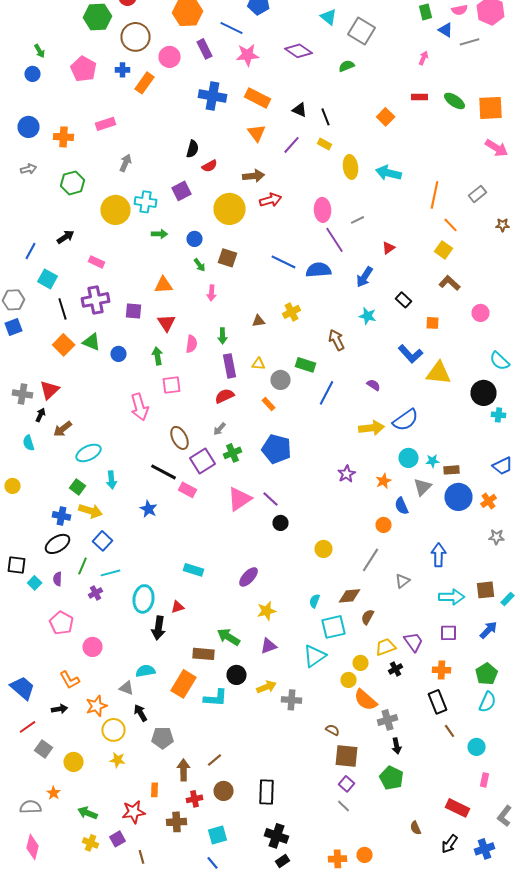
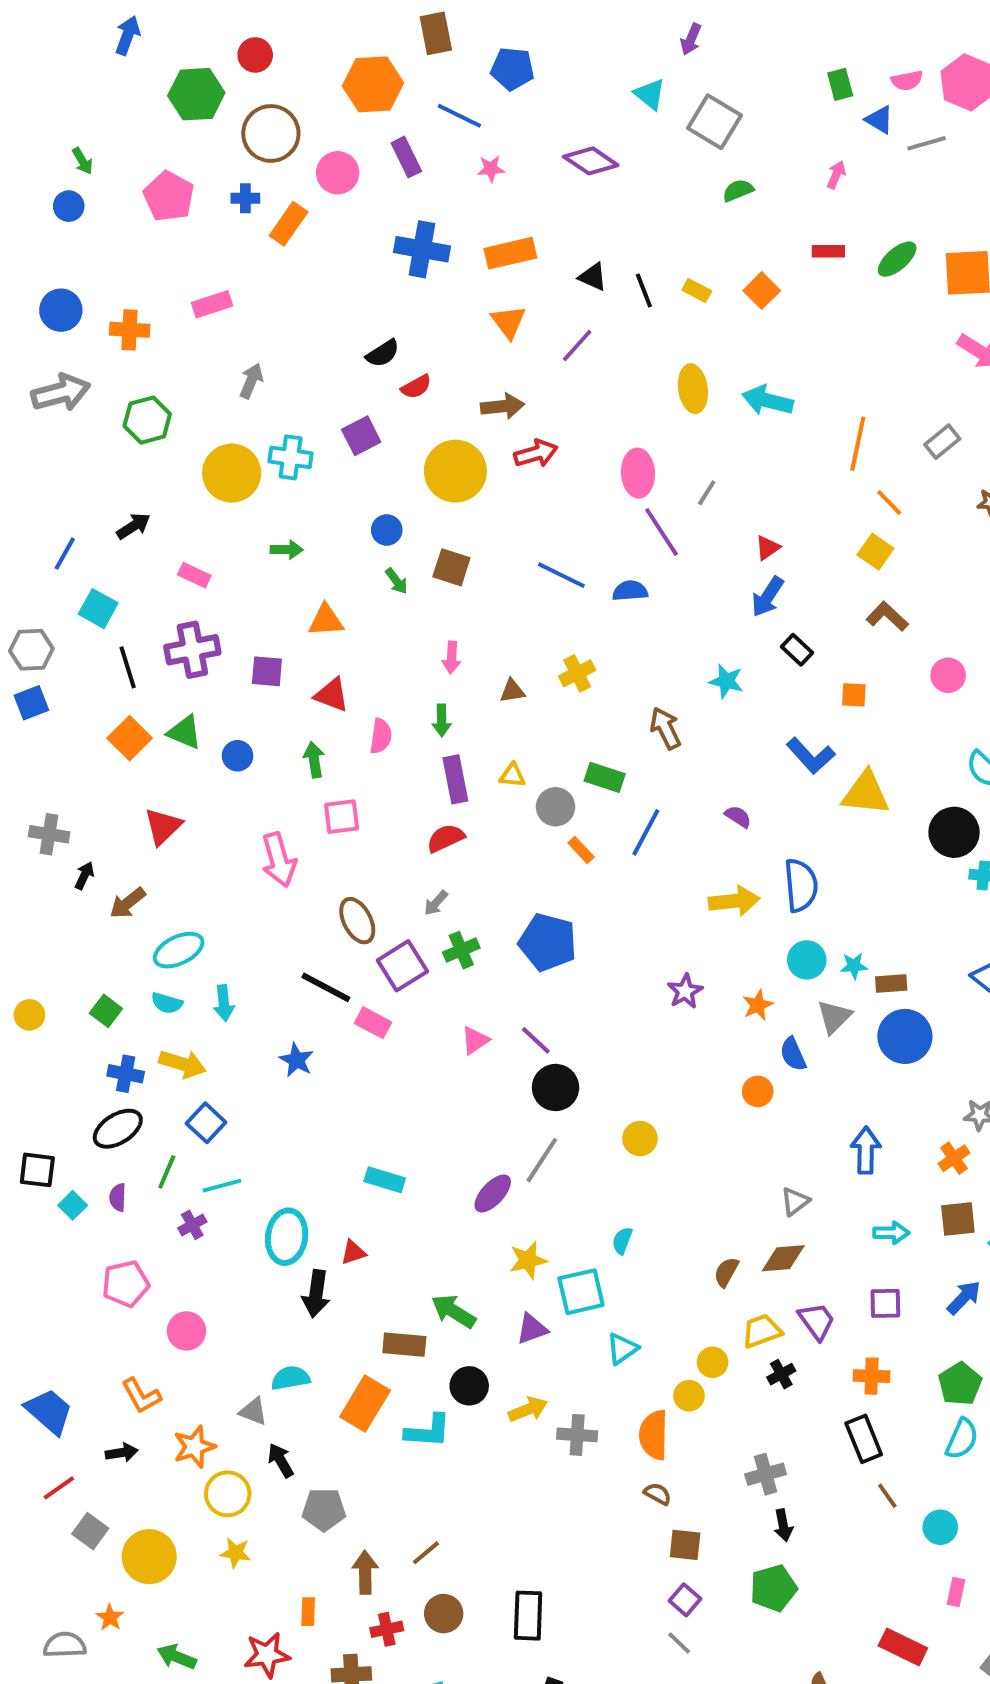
pink star: (248, 55) -> (491, 169), size x0.6
green semicircle: (346, 66) -> (738, 190), moved
orange rectangle: (258, 98) -> (510, 253), turned -40
green ellipse: (454, 101) -> (897, 259), turned -75
yellow rectangle: (324, 144) -> (697, 291), moved
black semicircle: (192, 149) -> (383, 353), turned 42
gray arrow: (28, 169) -> (61, 393), size x1.8
gray line: (358, 220) -> (707, 493), turned -32
green arrow: (160, 234) -> (287, 550), moved
blue semicircle: (318, 270) -> (630, 591), size x0.7
blue arrow: (364, 277) -> (768, 597), moved
pink arrow: (212, 293) -> (451, 658), moved
red triangle: (166, 323) -> (332, 695), turned -36
red triangle: (50, 390) -> (163, 826), moved
orange rectangle: (268, 404) -> (581, 850), moved
blue semicircle: (406, 420) -> (801, 885), turned -60
cyan semicircle: (28, 443) -> (167, 1003), moved, turned -56
green square: (78, 487) -> (106, 1011), moved
pink triangle: (240, 499) -> (475, 1040), size x0.6
orange cross: (488, 501) -> (954, 1158), moved
black circle: (280, 523) -> (556, 1087), size x1.5
gray line: (370, 560) -> (542, 1160), moved
brown diamond: (350, 596) -> (783, 1258), moved
cyan arrow: (452, 597) -> (891, 1233), size x0.7
pink pentagon: (62, 623) -> (126, 1284), turned 30
cyan square: (334, 627) -> (581, 1292), moved
cyan triangle: (314, 656) -> (622, 1349), size x0.7
orange semicircle: (366, 700) -> (654, 1435), moved, turned 50
brown square: (346, 756) -> (685, 1545), size x0.7
yellow circle: (74, 762) -> (149, 1557), size x1.4
green pentagon: (392, 778) -> (773, 1588), turned 30

